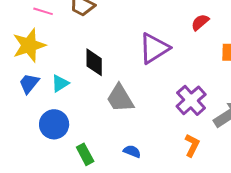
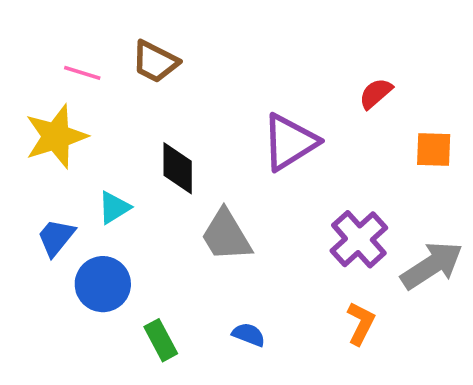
blue trapezoid: (29, 83) -> (56, 237), moved

